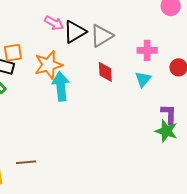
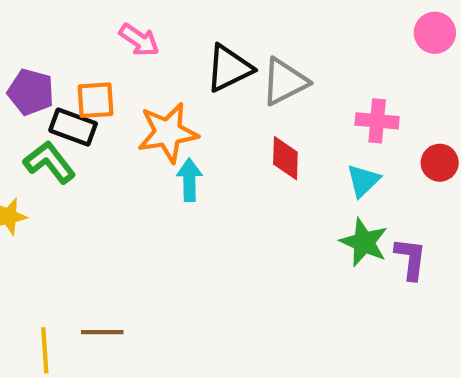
pink arrow: (54, 23) -> (139, 40), moved
cyan arrow: (61, 86) -> (189, 180), size x0.7
green star: (166, 131) -> (364, 242), moved

